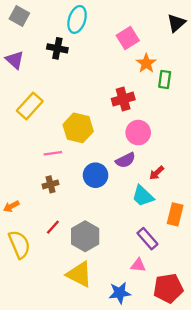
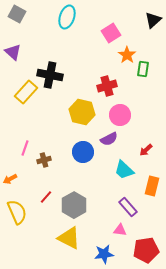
black cross: (57, 48) -> (50, 75), moved, size x1.4
yellow hexagon: (78, 128) -> (82, 112), moved
pink line: (53, 153) -> (25, 148), moved, turned -63
red arrow: (157, 173) -> (146, 150), moved

